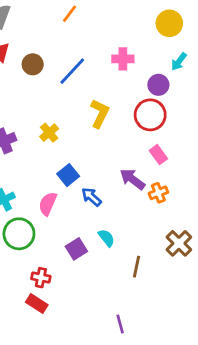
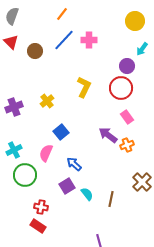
pink cross: (123, 59) -> (89, 40), moved
blue line: (72, 71) -> (64, 40), moved
blue arrow: (91, 197) -> (74, 164), moved
cyan semicircle: (106, 238) -> (87, 194), moved

